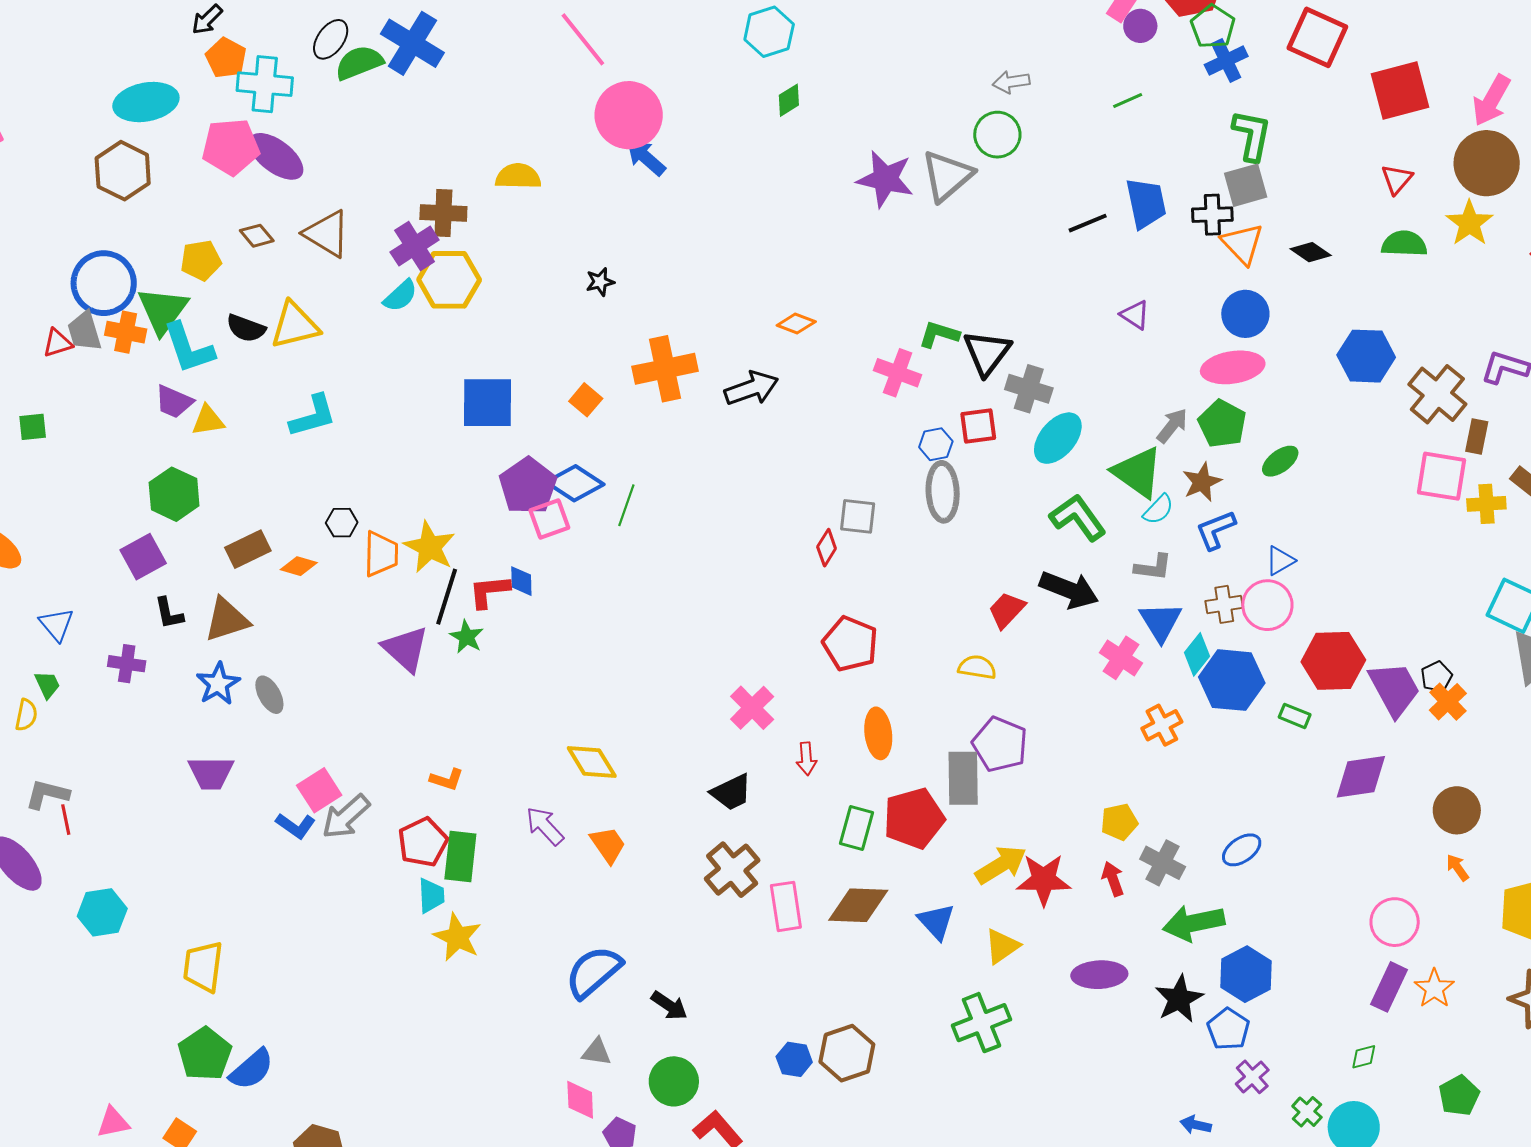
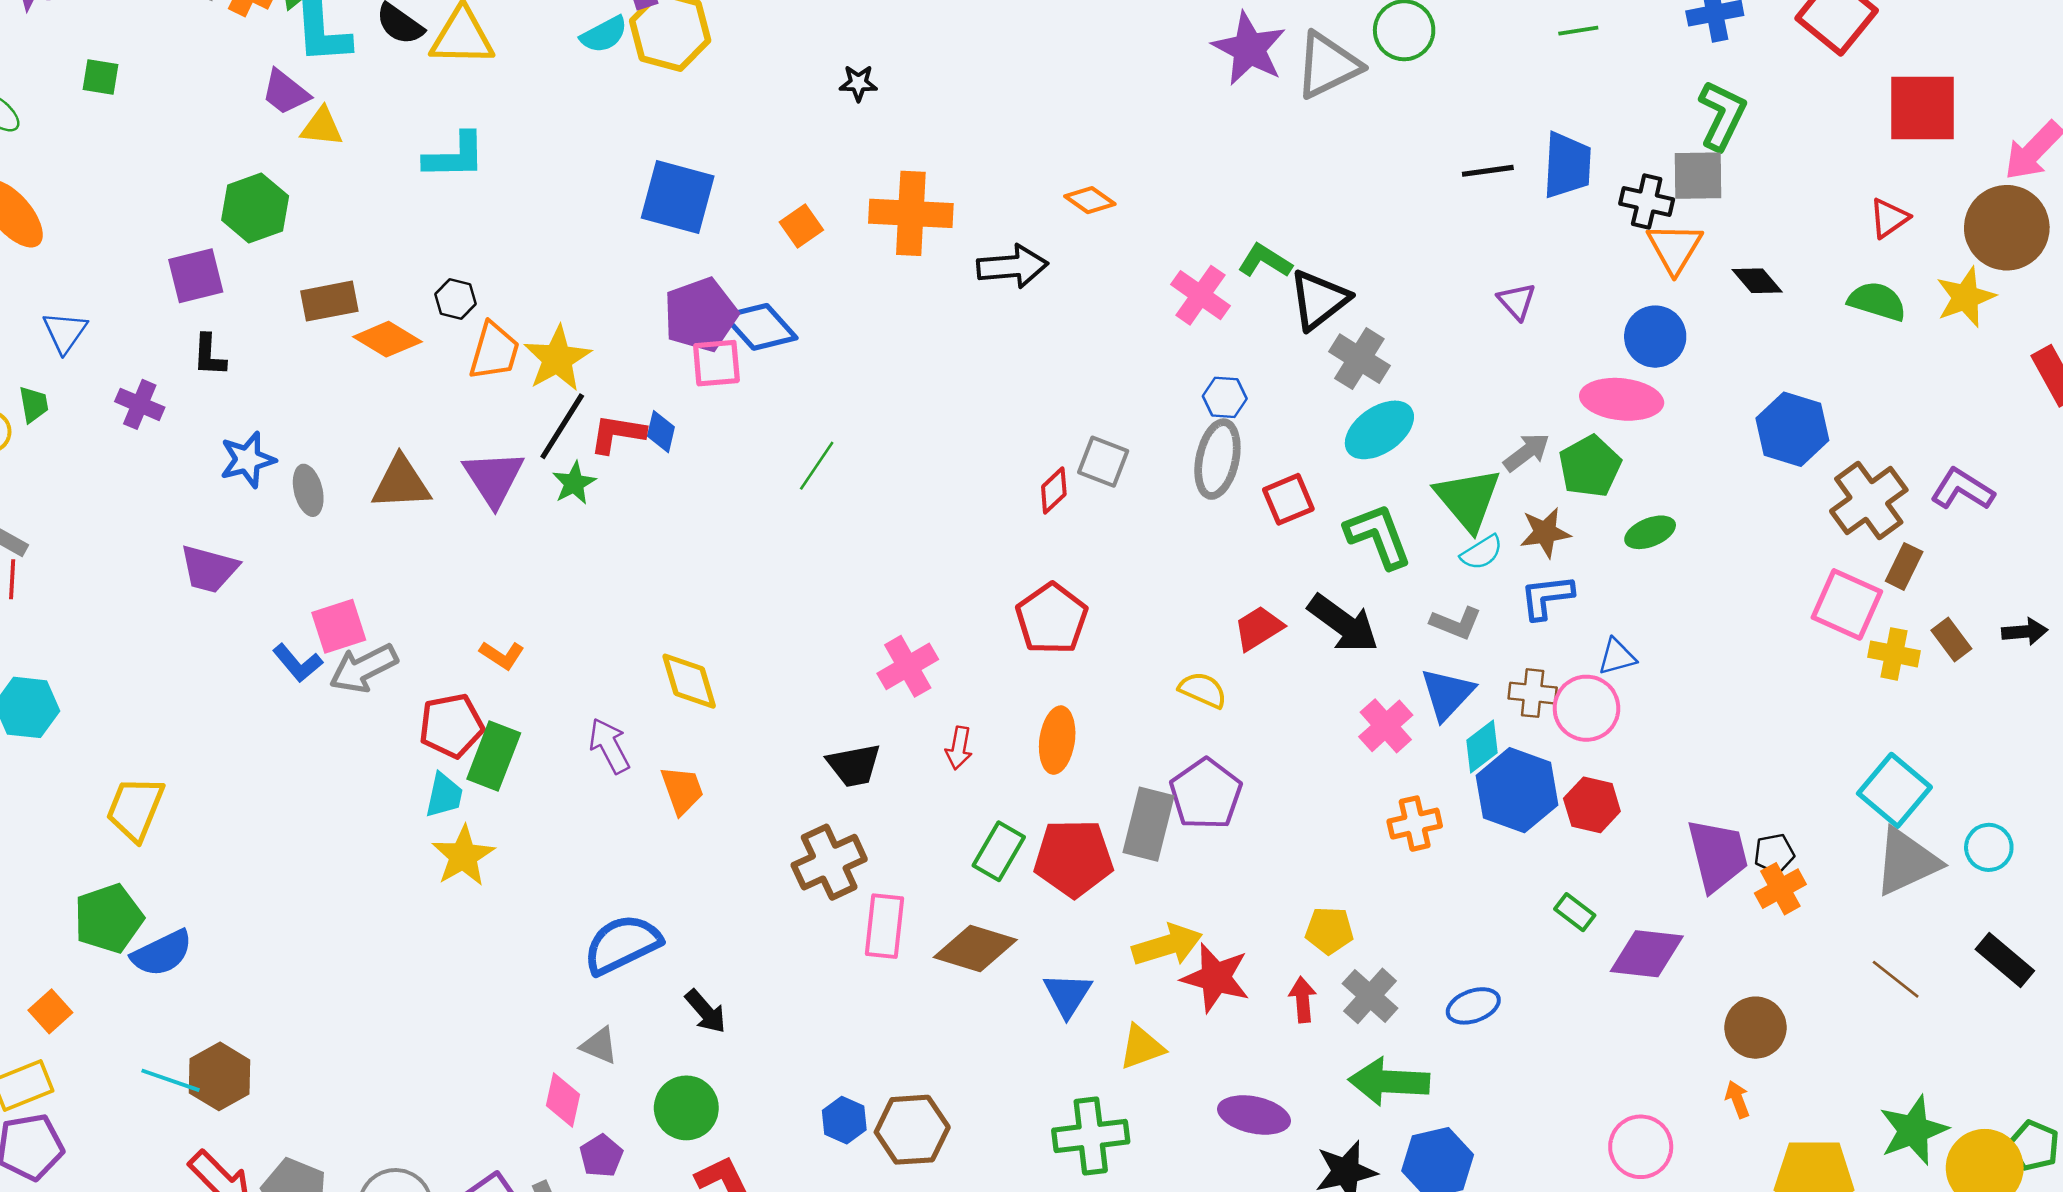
red square: (978, 426) -> (1288, 499), moved, turned -30
green line: (626, 505) -> (817, 466), moved
orange diamond: (299, 566) -> (387, 339), size x1.4
brown triangle: (227, 620) -> (401, 483), moved
red hexagon: (1333, 661) -> (1592, 805), moved, size x0.7
green rectangle: (1295, 716) -> (1575, 912), moved

